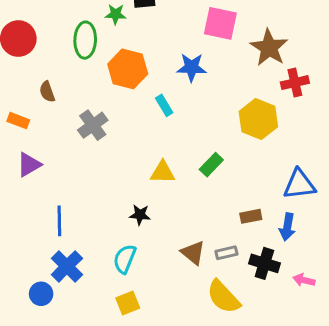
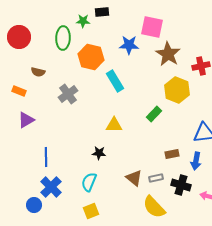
brown star: (269, 48) -> (168, 54), moved
blue star: (192, 67) -> (129, 45), moved
brown semicircle: (47, 92) -> (38, 72), turned -56
cyan rectangle: (164, 105) -> (115, 81), size x1.5
green rectangle: (211, 165) -> (154, 114), moved

